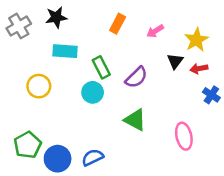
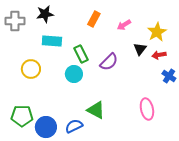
gray cross: (19, 26) -> (15, 21), turned 30
green triangle: (135, 120) -> (96, 110), moved
green pentagon: (28, 145) -> (22, 116), turned 30

